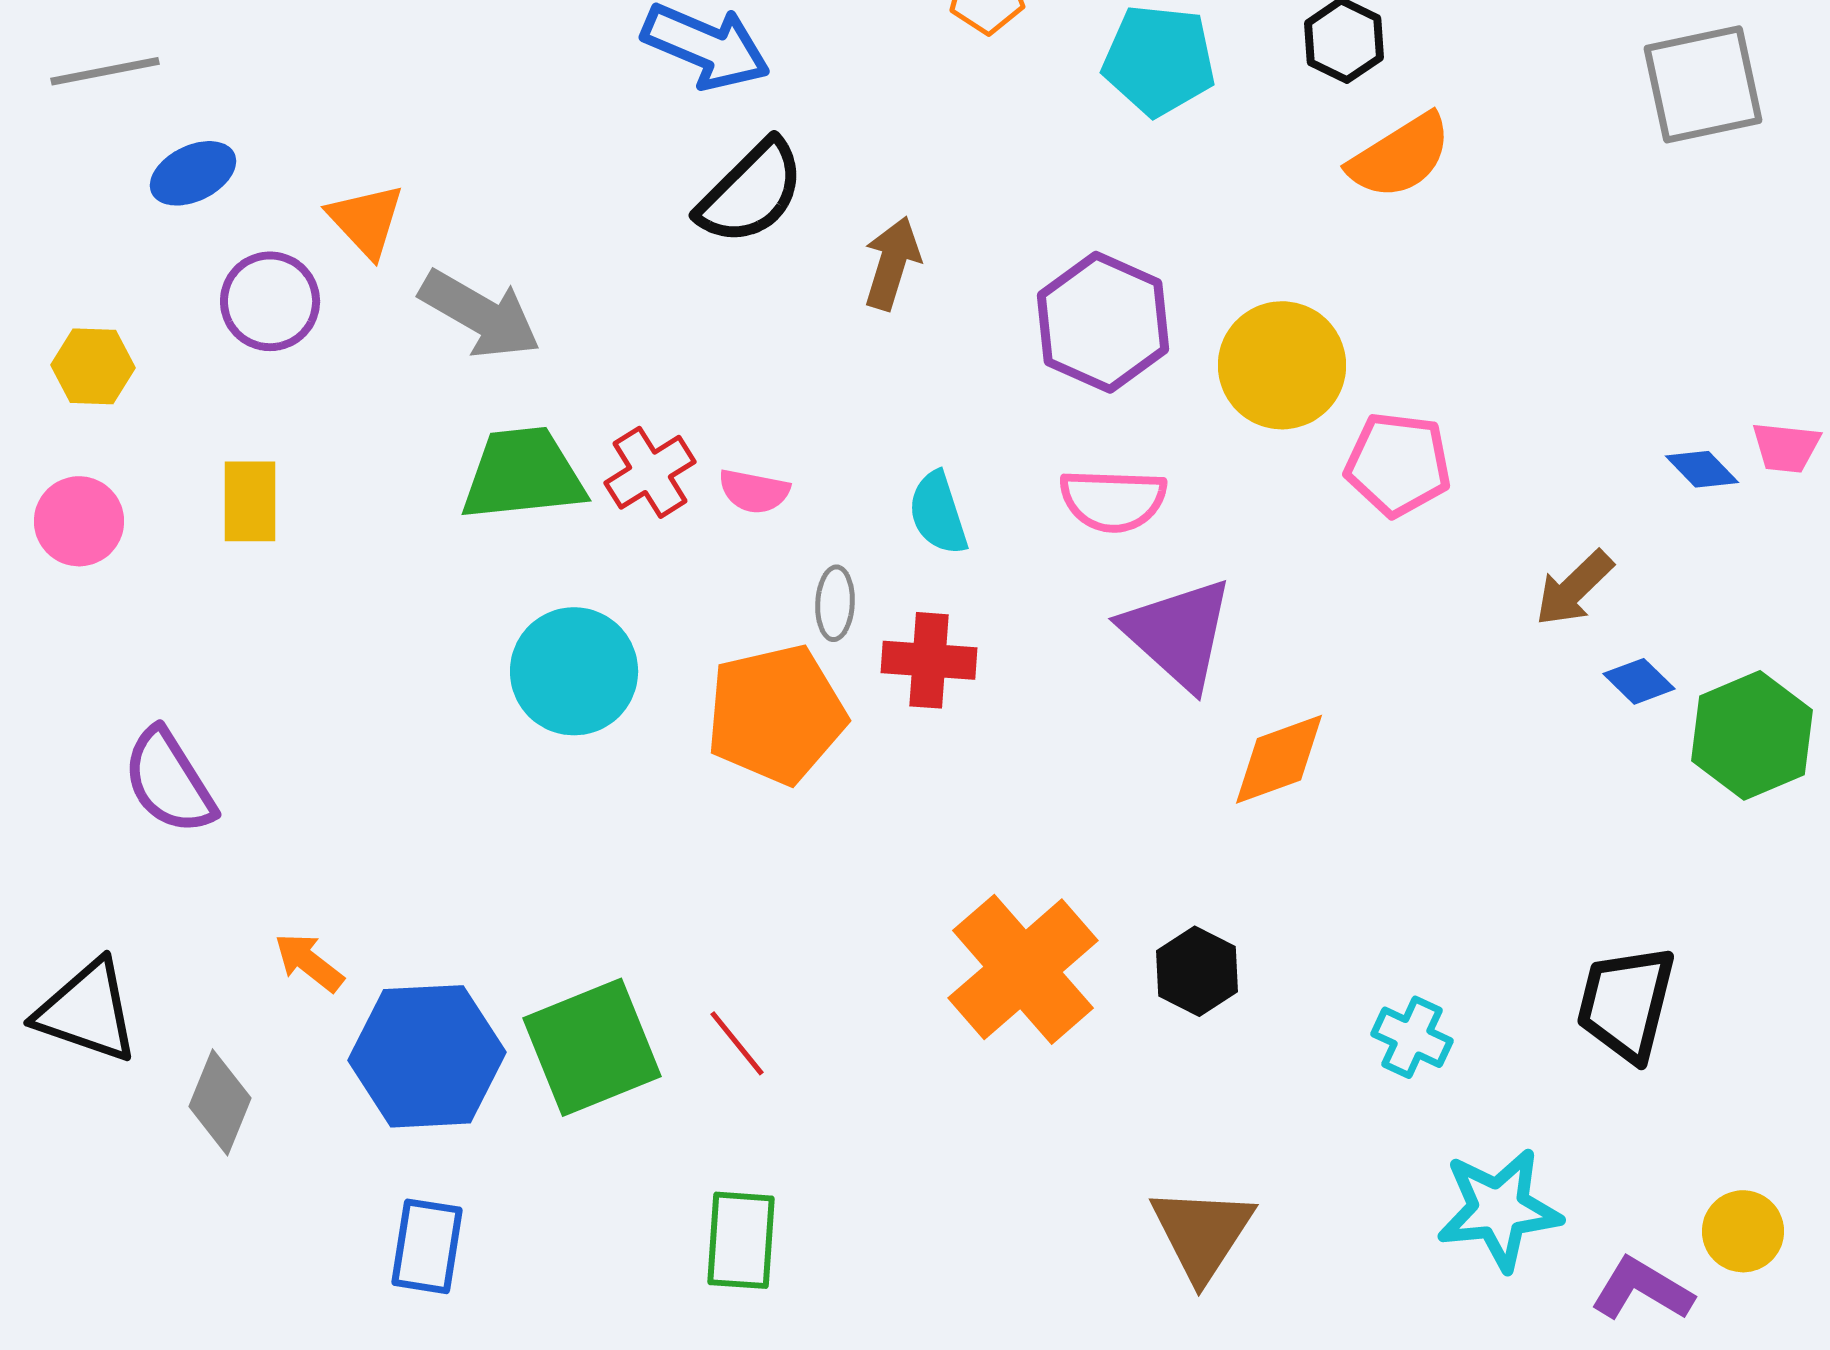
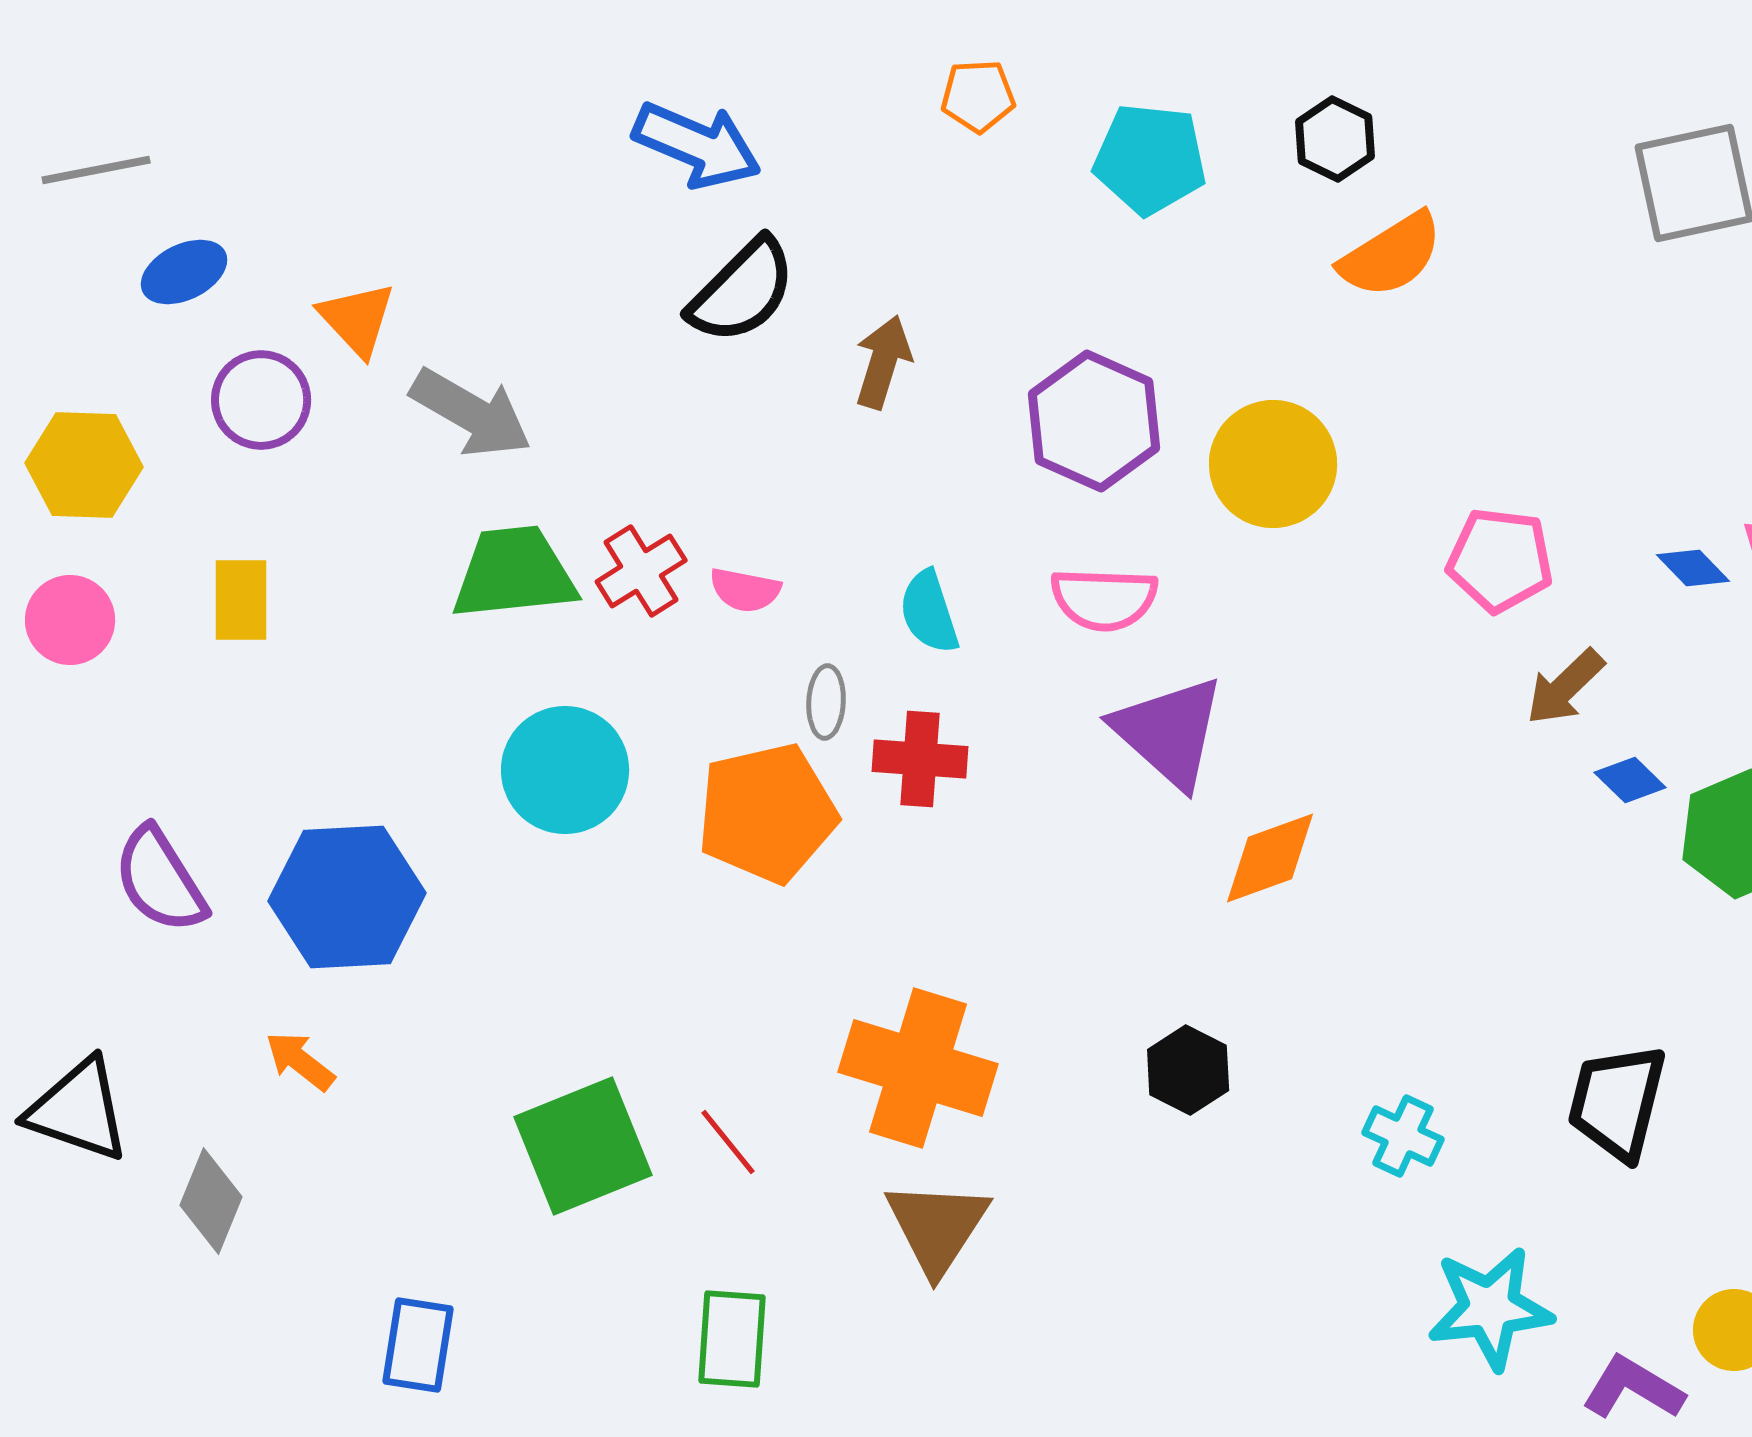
yellow hexagon: (93, 366) -> (84, 465), size x1.4
pink pentagon: (1398, 464) -> (1500, 560), moved
orange cross: (1023, 969) -> (918, 1068), moved, turned -32
blue hexagon: (427, 1056) -> (347, 897), moved
brown triangle: (1202, 1233) -> (937, 1227), moved

